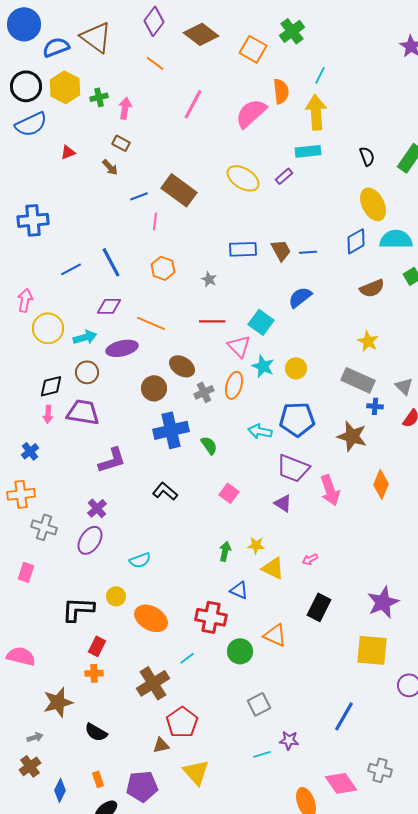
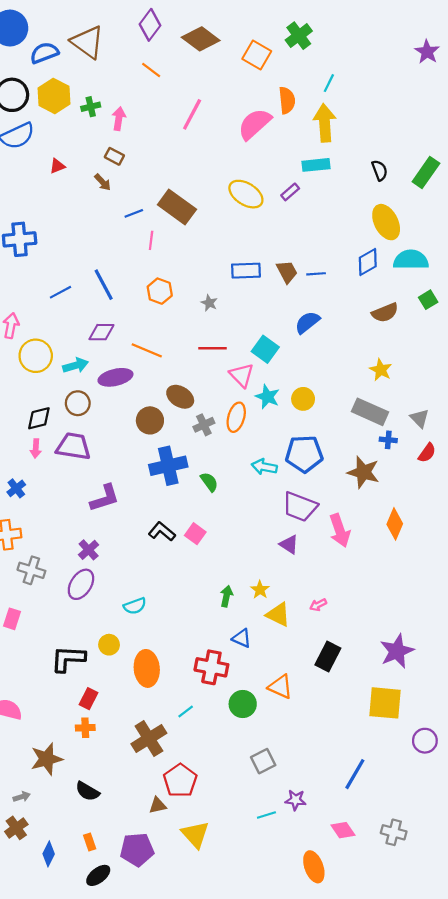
pink square: (229, 493) -> (195, 534), moved
yellow star: (256, 545) -> (260, 590), turned 30
orange ellipse: (151, 618) -> (147, 668), turned 56
pink diamond: (341, 783) -> (343, 830), moved, size x0.7

